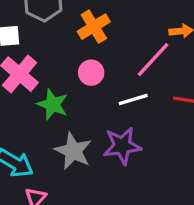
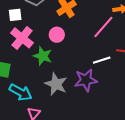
pink circle: (91, 73) -> (57, 35), moved
white line: (133, 100) -> (102, 60), moved

